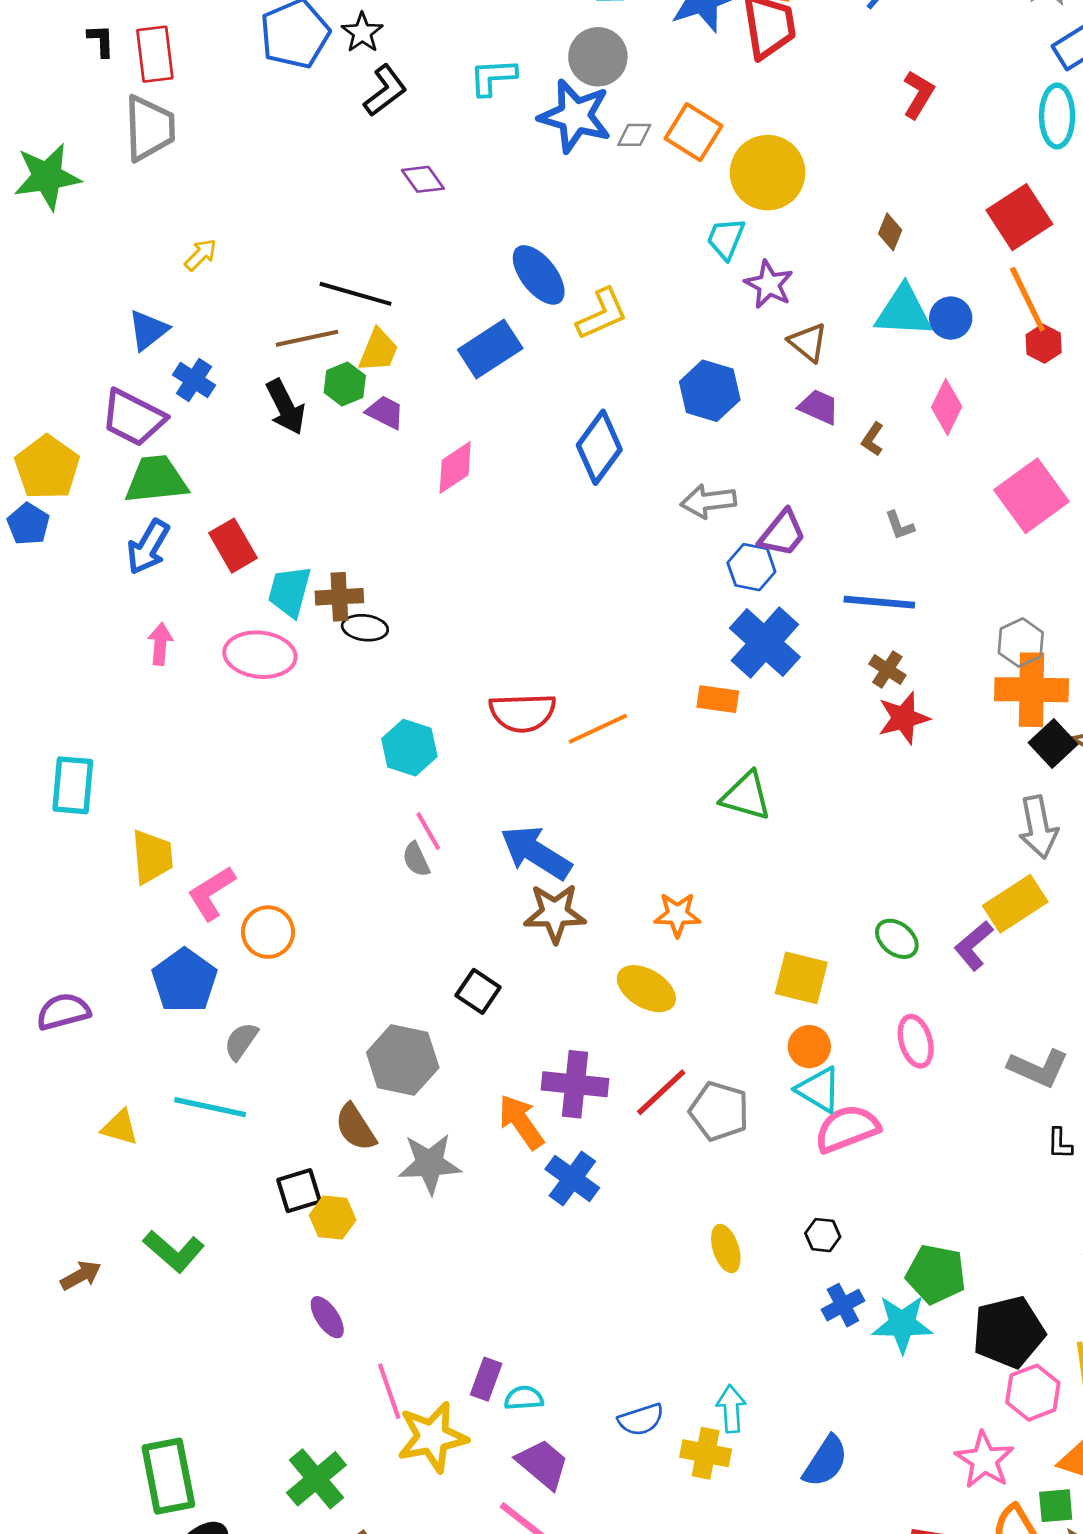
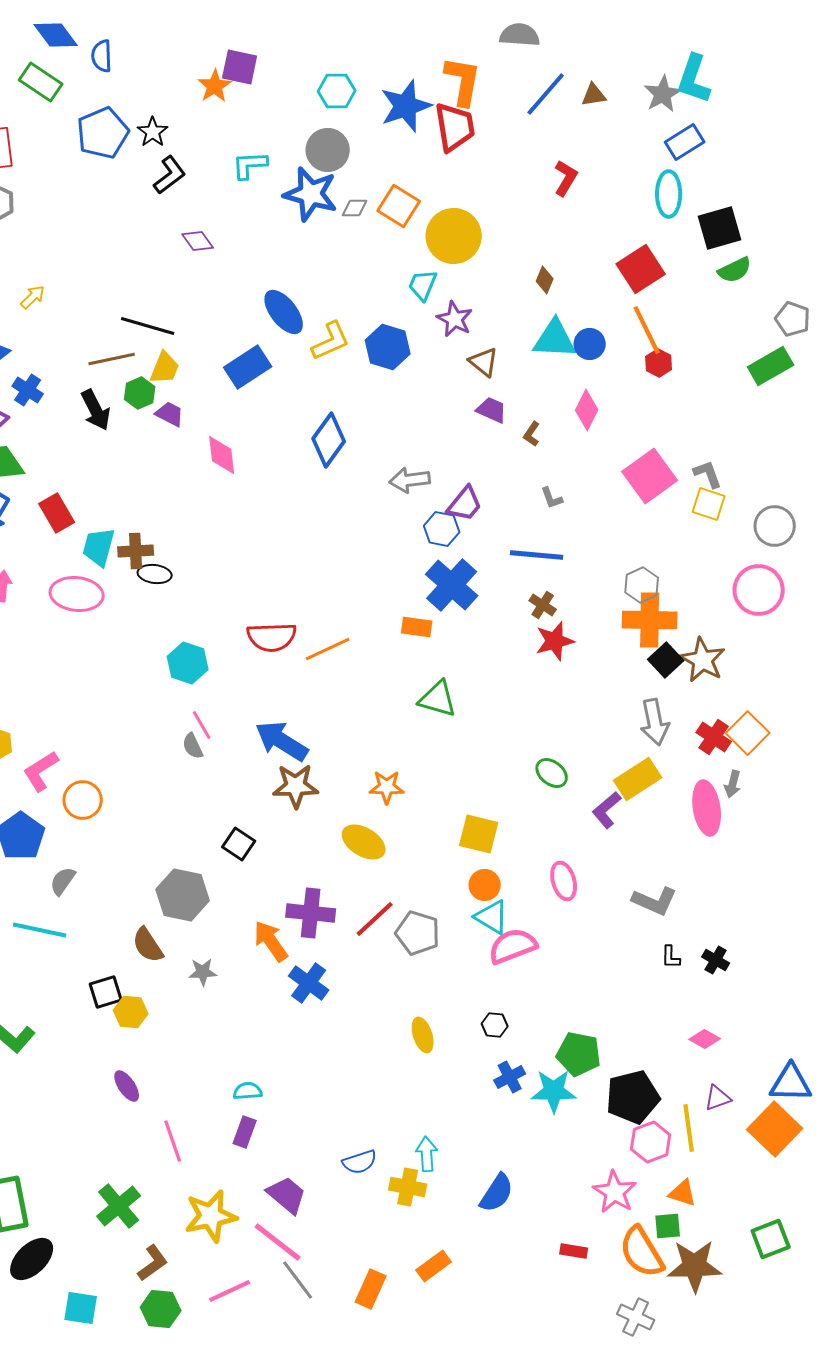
blue hexagon: (710, 391) -> (388, 347), moved
pink diamond: (455, 468) -> (222, 455), turned -63
green ellipse: (897, 939) -> (552, 773), moved
gray star: (430, 1164) -> (203, 972), size x0.6
cyan semicircle: (524, 1398) -> (248, 1091), moved
yellow star: (432, 1437) -> (211, 1216), moved

